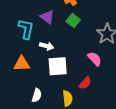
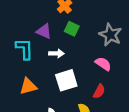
white arrow: (47, 46) -> (56, 53), moved

